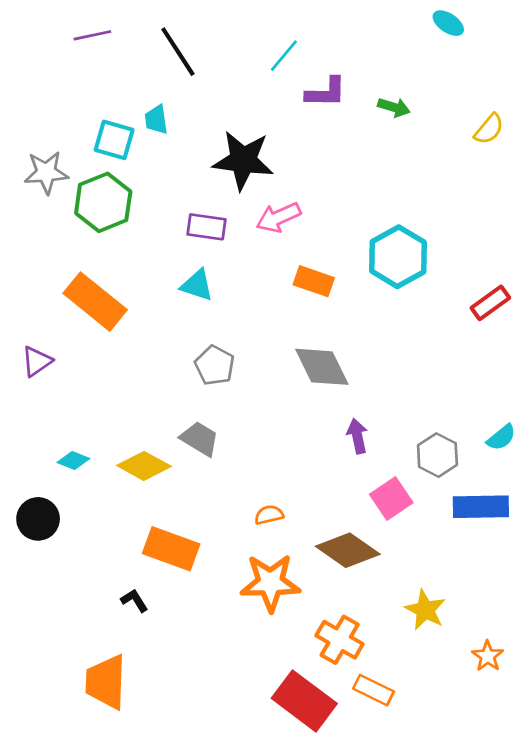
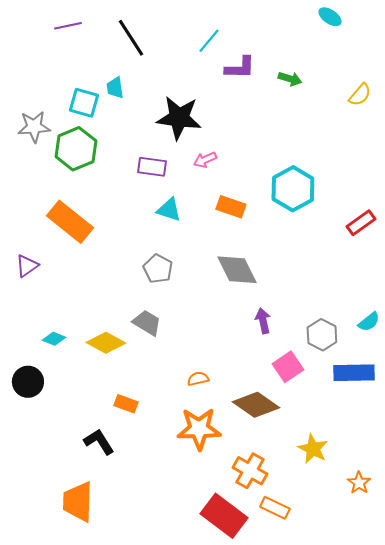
pink arrow: (278, 217) -> (205, 160), size x0.7
cyan triangle: (197, 285) -> (169, 210), moved
orange rectangle: (171, 549) -> (126, 404), size x0.6
black L-shape: (134, 600) -> (99, 442), size x1.5

